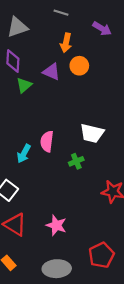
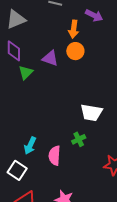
orange arrow: (66, 43) -> (74, 29), moved
pink semicircle: (47, 141) -> (55, 156), moved
cyan arrow: (24, 154) -> (30, 146), moved

